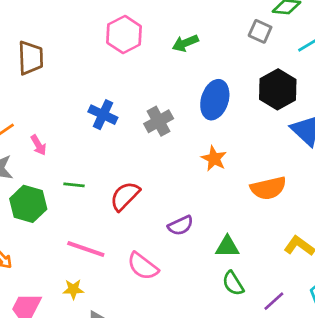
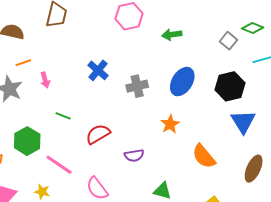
orange semicircle: (268, 188) -> (204, 156), turned 48
green hexagon: (28, 204) -> (27, 141), moved
purple semicircle: (181, 226) -> (134, 155), moved

